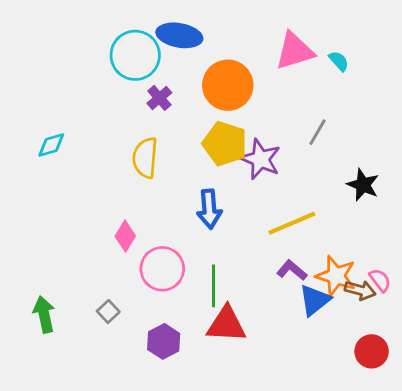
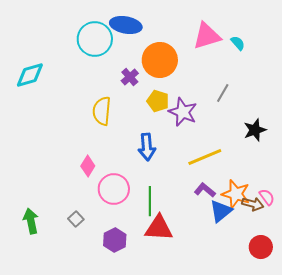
purple cross: (159, 98) -> (130, 77), moved
yellow pentagon: (225, 144) -> (158, 101), size x0.7
cyan diamond: (51, 145) -> (30, 75), moved, size x1.4
black star: (363, 185) -> (255, 130), turned 30

